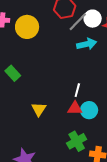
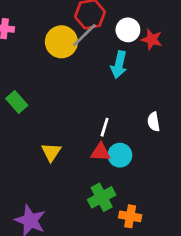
gray line: (78, 22) -> (84, 35), moved
yellow circle: (27, 27) -> (61, 42), moved
cyan arrow: (87, 44) -> (119, 65), turned 114

